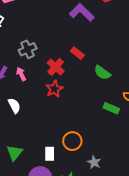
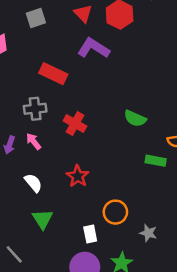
gray cross: (28, 49) -> (35, 109), turned 30
red rectangle: (77, 53) -> (53, 74), moved, size x1.5
red star: (54, 89) -> (78, 176), moved
green triangle: (15, 153) -> (43, 219), moved

